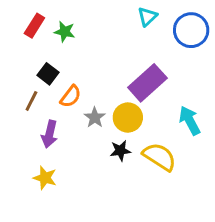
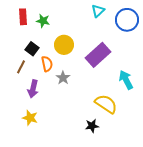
red rectangle: (34, 26) -> (23, 17), turned -35
orange semicircle: (71, 96) -> (47, 64), turned -49
yellow circle: (128, 118) -> (64, 45), moved
black star: (120, 151) -> (92, 126), moved

